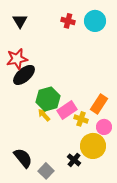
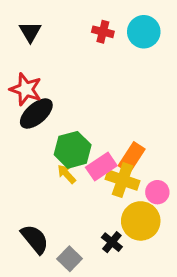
red star: (17, 59) -> (26, 89), turned 30
orange rectangle: (99, 104) -> (132, 157), moved
yellow cross: (81, 119) -> (123, 180), size x1.5

